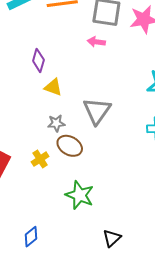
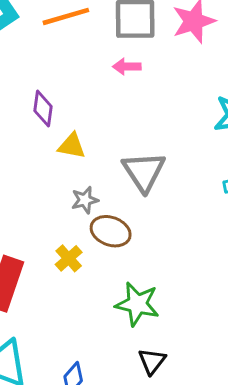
black triangle: (112, 238) -> (152, 361), moved

